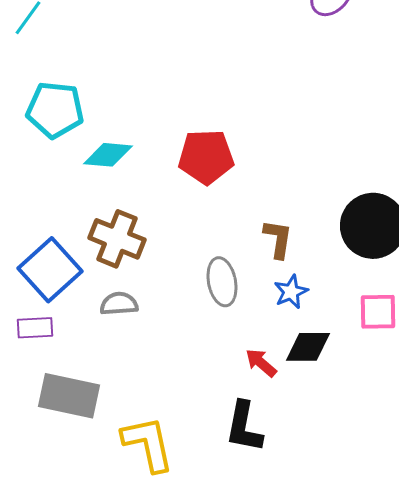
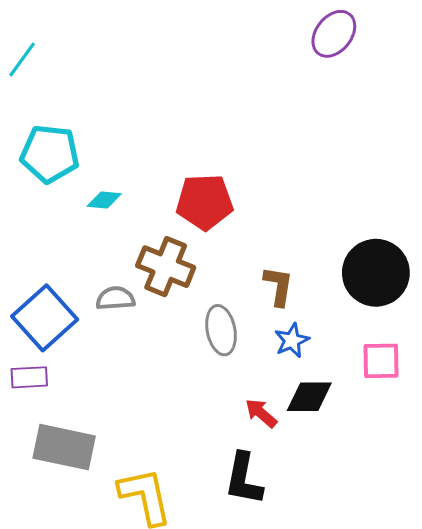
cyan diamond: (108, 155) -> (104, 200), size x0.7
brown cross: (117, 239) -> (166, 267), moved
gray semicircle: (119, 304) -> (115, 298), moved

